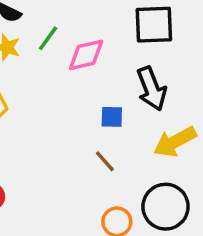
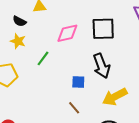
green line: (48, 38) -> (43, 58), moved
pink diamond: (86, 55) -> (67, 33), moved

